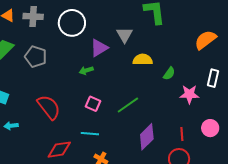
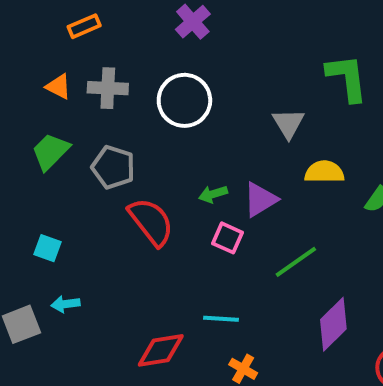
purple triangle: (99, 48) -> (260, 200), moved
pink square: (93, 104) -> (227, 238), moved
red semicircle: (49, 107) -> (151, 222), moved

